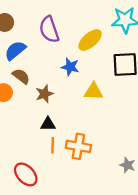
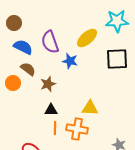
purple semicircle: (49, 29) -> (50, 42), moved
blue semicircle: (15, 51) -> (23, 47), turned 66
yellow triangle: (94, 91) -> (90, 108), moved

